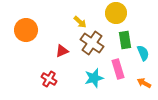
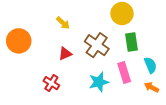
yellow arrow: (80, 22) -> (63, 23), moved
orange circle: (26, 30) -> (19, 41), moved
cyan semicircle: (143, 53) -> (150, 65), moved

